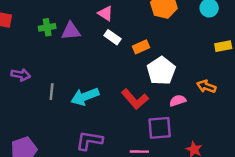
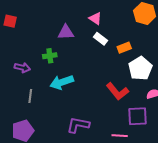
green cross: (47, 27) -> (50, 56), moved
gray line: (52, 92) -> (30, 96), moved
cyan arrow: (85, 97) -> (62, 82), moved

